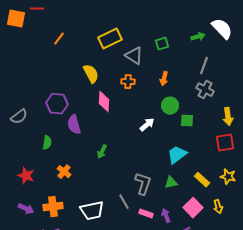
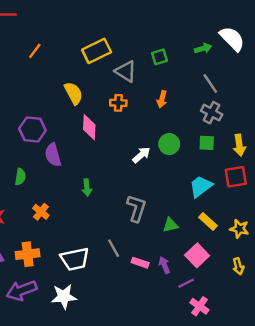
gray line: (204, 66) -> (210, 84), turned -54
green circle: (170, 106) -> (169, 144), moved
green square: (187, 121) -> (207, 143), moved
green arrow: (102, 152) -> (87, 188), turned -32
cyan trapezoid: (177, 155) -> (201, 186), moved
yellow star: (228, 177) -> (239, 229), moved
gray L-shape: (143, 184) -> (137, 208), moved
yellow arrow: (218, 207) -> (238, 266), moved

